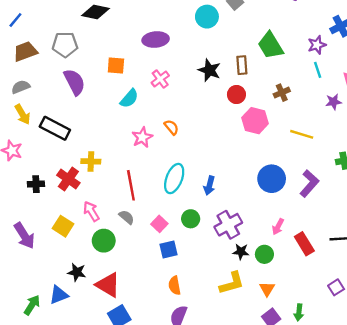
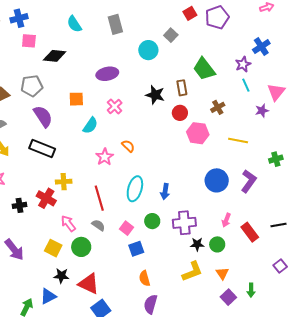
black rectangle: (55, 128) -> (42, 148), moved
purple cross: (228, 225) -> (184, 223), turned 30
yellow square: (63, 226) -> (53, 248), moved

